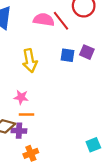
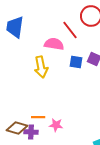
pink semicircle: (44, 20) -> (54, 44), moved
pink star: (21, 97) -> (56, 125), moved

